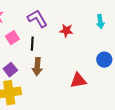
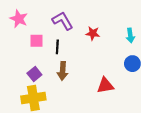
cyan arrow: (100, 22) -> (130, 35), moved
pink square: (12, 38) -> (36, 41), turned 32

